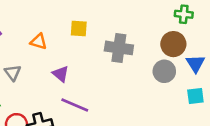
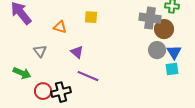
gray cross: (119, 48) -> (150, 18), moved
blue triangle: (195, 64) -> (174, 52), moved
cyan square: (195, 96) -> (172, 69), moved

